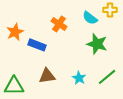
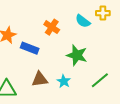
green star: (97, 44) -> (77, 55), moved
cyan star: (79, 78) -> (64, 81), moved

